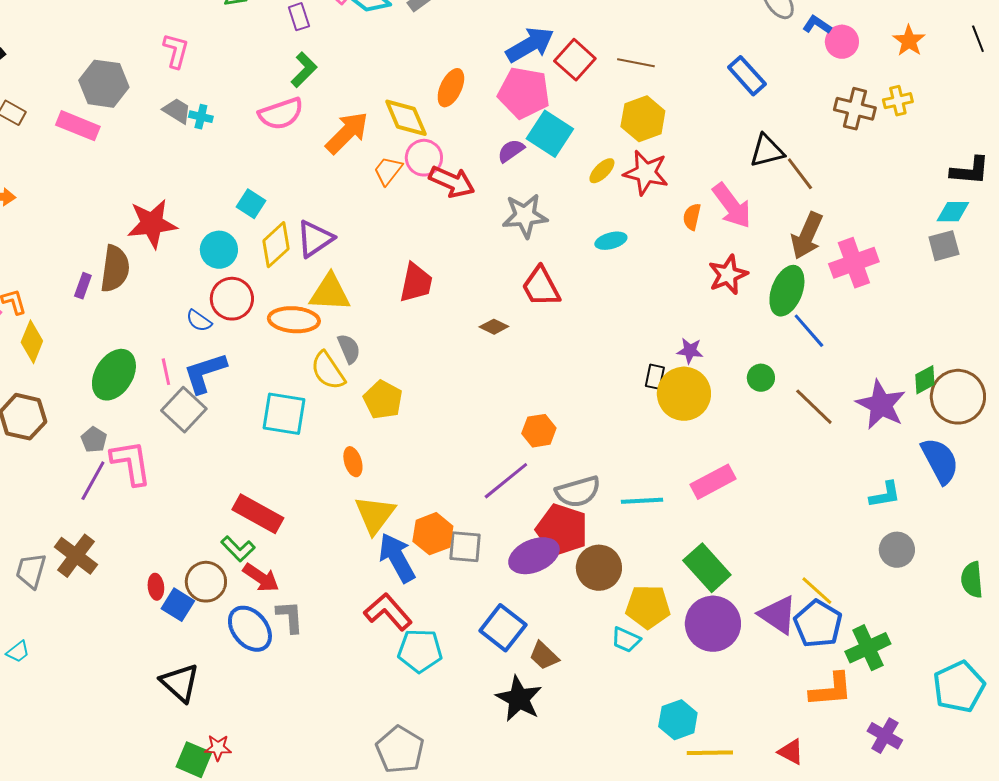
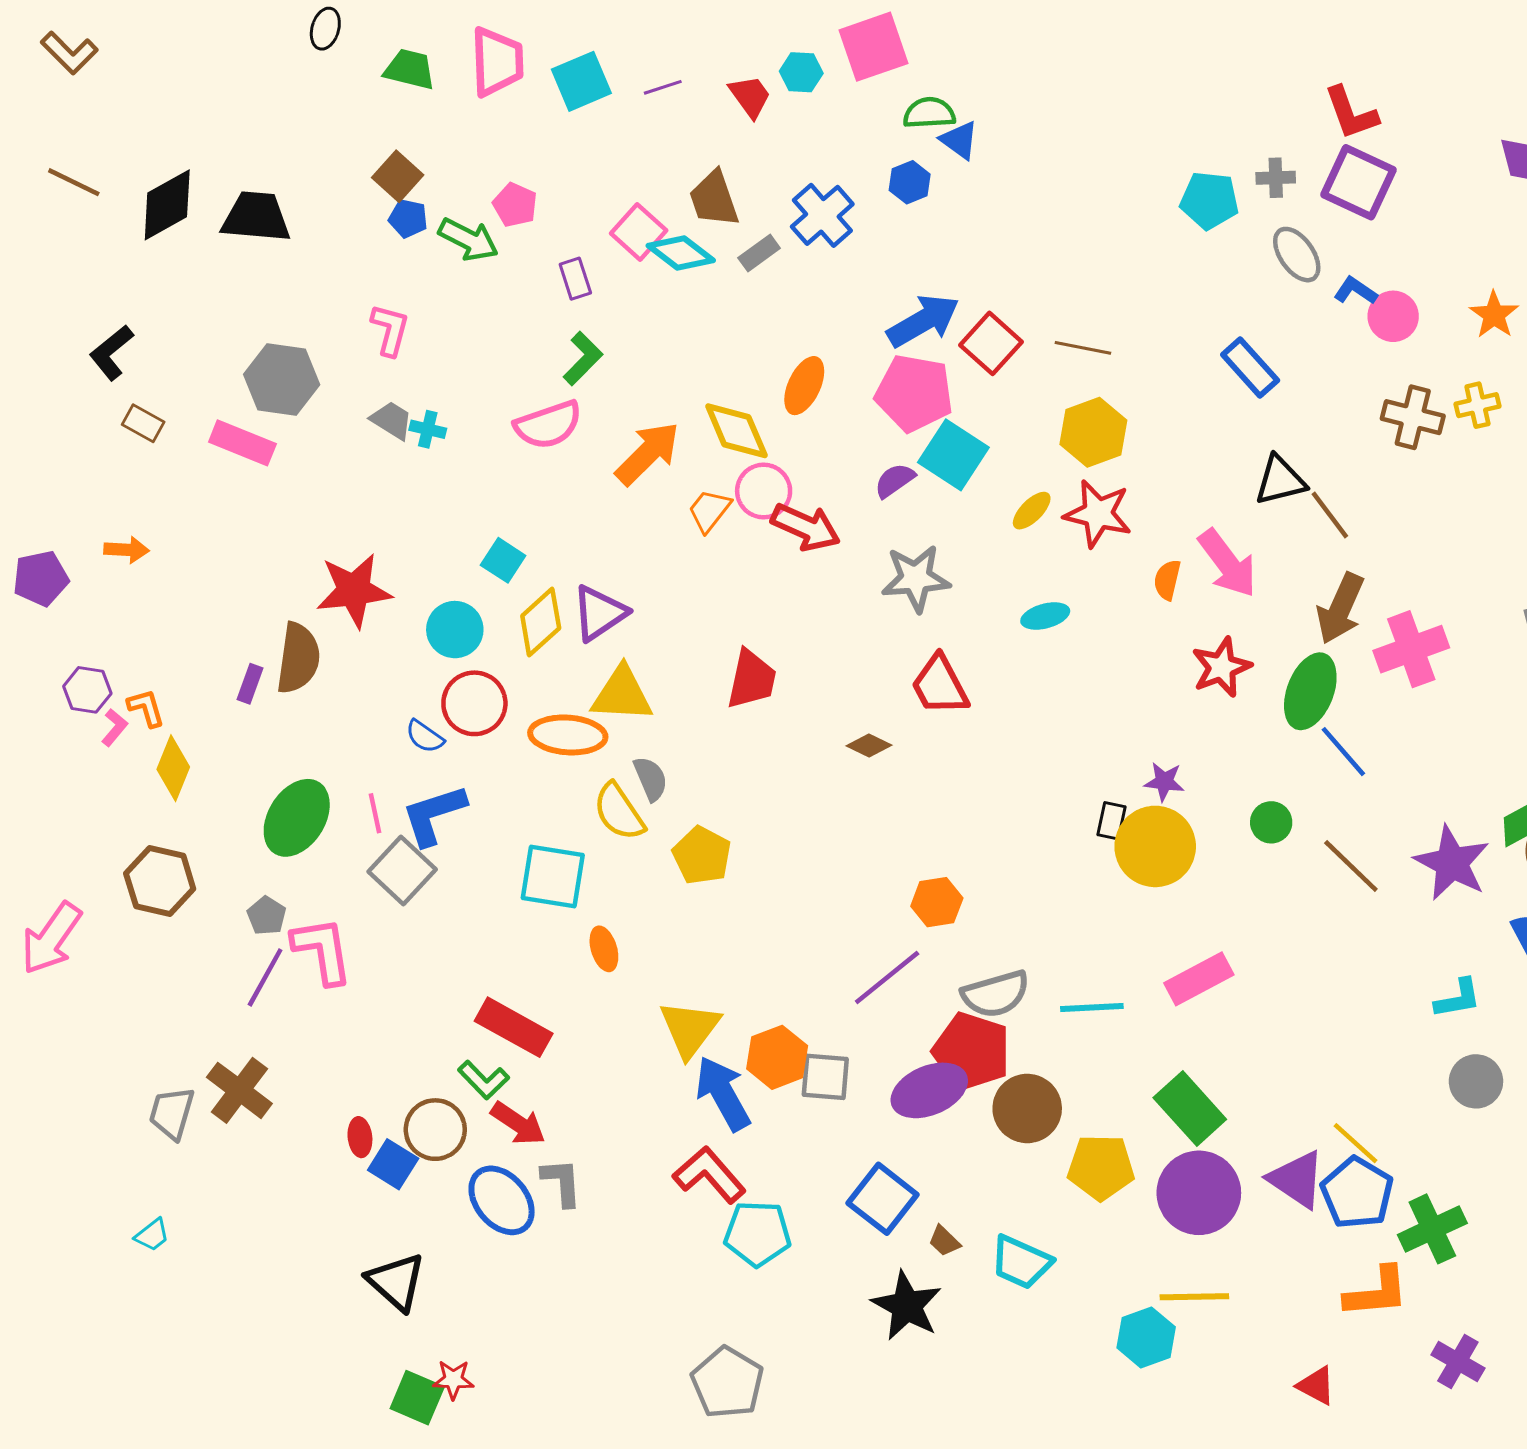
orange ellipse: (353, 462) -> (604, 949), moved
cyan trapezoid: (626, 640) -> (1021, 1262), moved, size x1.4
brown trapezoid: (544, 656) -> (944, 1241), size x0.7
yellow line: (710, 753) -> (1194, 1297), moved

